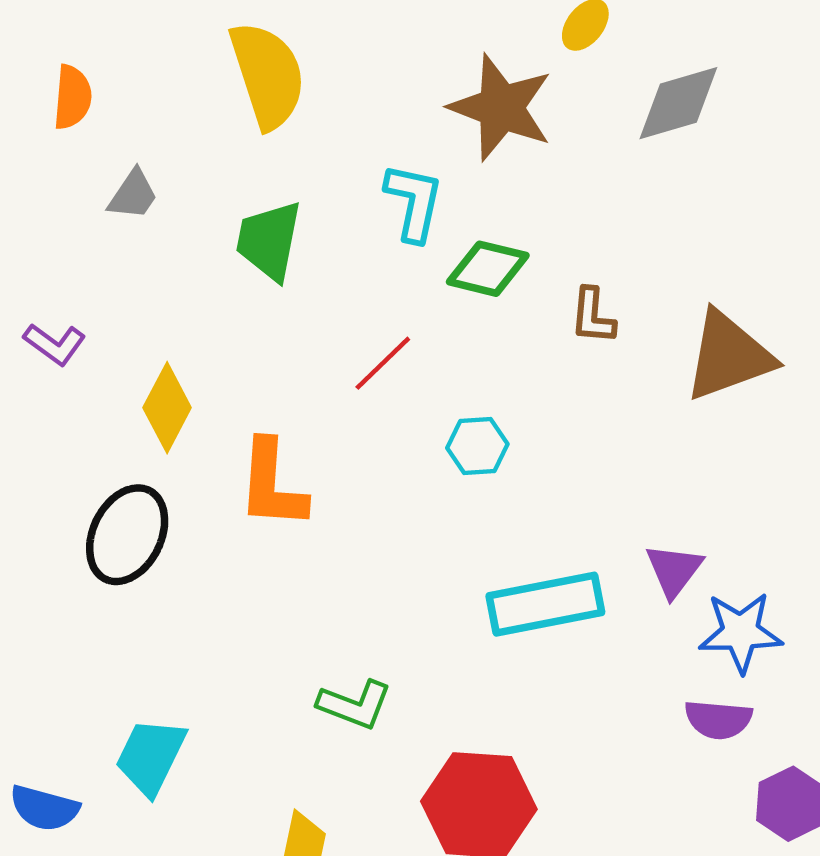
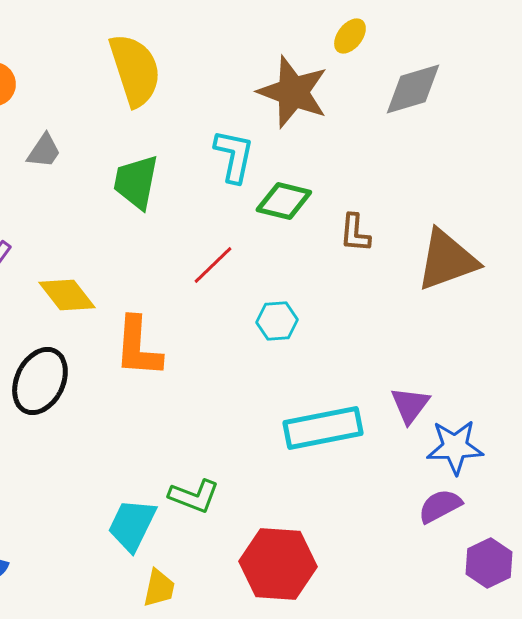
yellow diamond: (167, 408) -> (67, 295), turned -66
purple semicircle: (718, 719) -> (440, 506), turned 147
cyan trapezoid: (151, 756) -> (132, 525), moved

